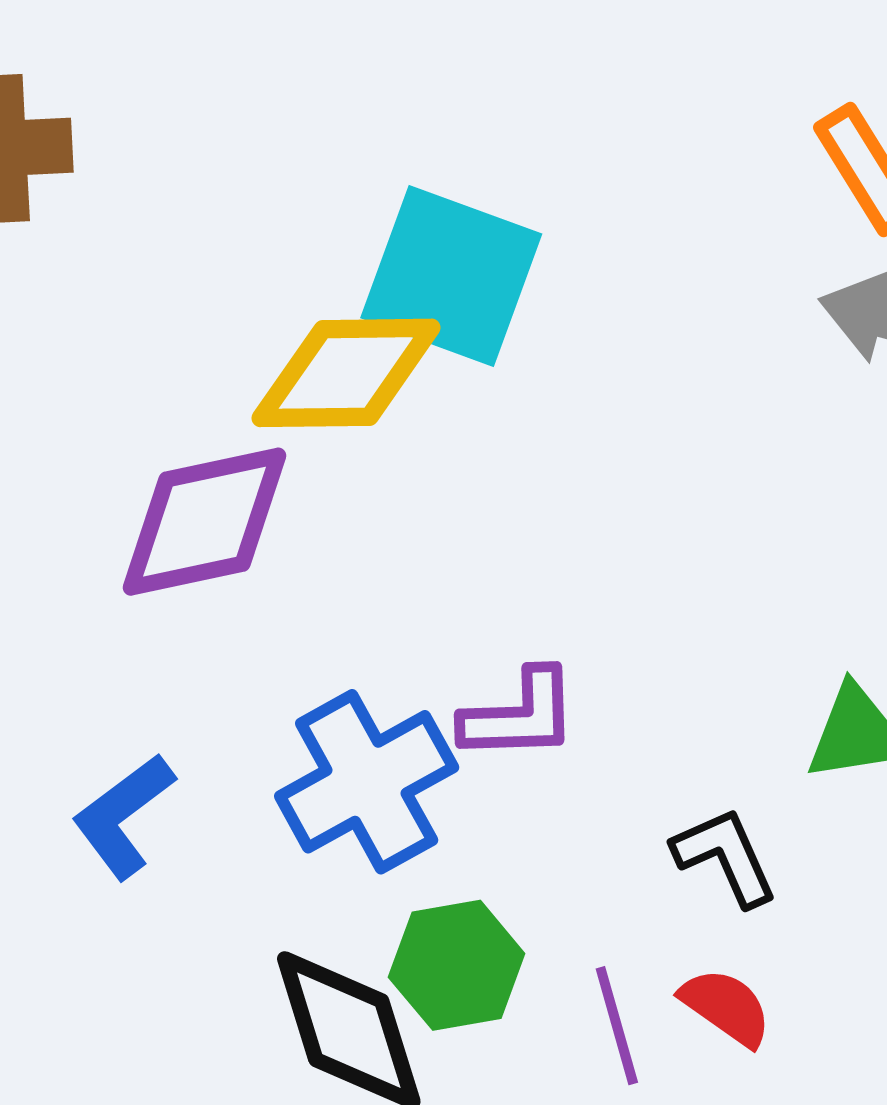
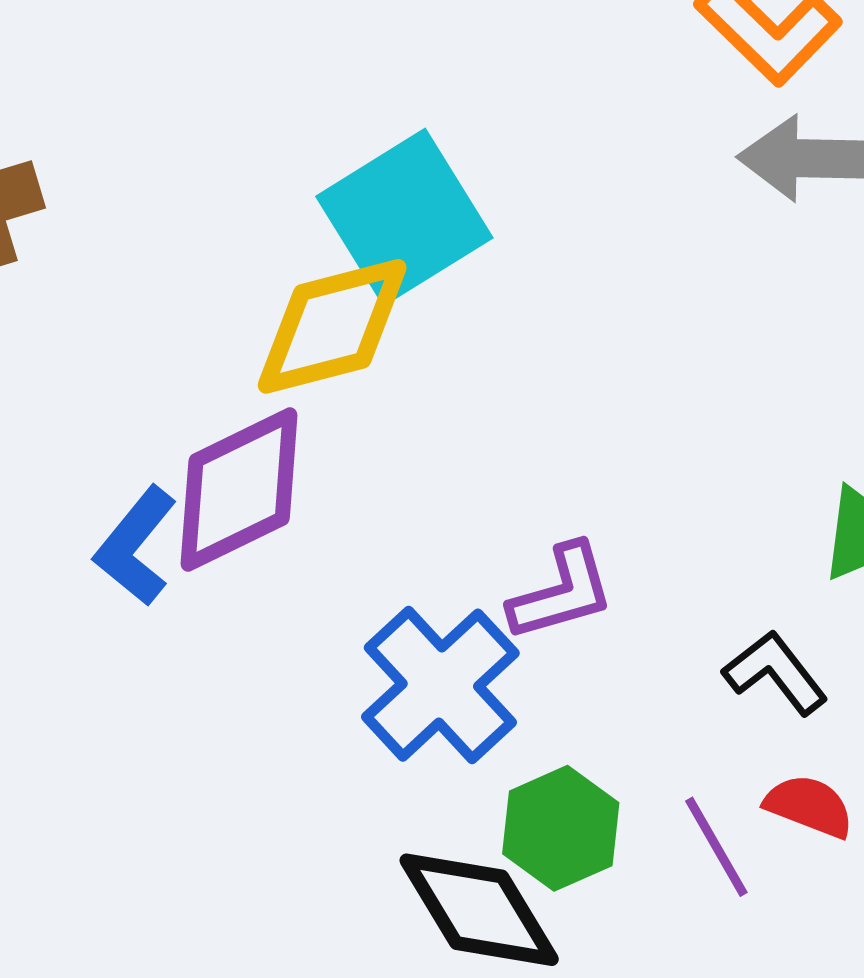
cyan square: (451, 276) -> (404, 217), turned -38
blue L-shape: (123, 816) -> (136, 546), moved

